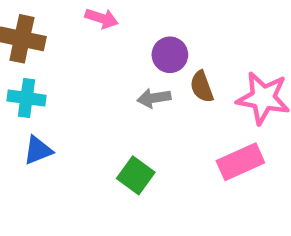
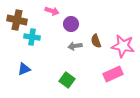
purple circle: (170, 55) -> (71, 24), moved
cyan cross: (27, 98) -> (32, 37), moved

